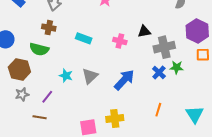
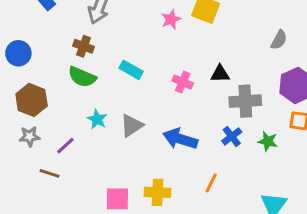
green semicircle: (39, 49) -> (82, 77), moved
green star: (177, 67) -> (268, 141), moved
blue arrow: (124, 80) -> (180, 139), turned -125
orange line: (158, 110) -> (211, 183), moved

